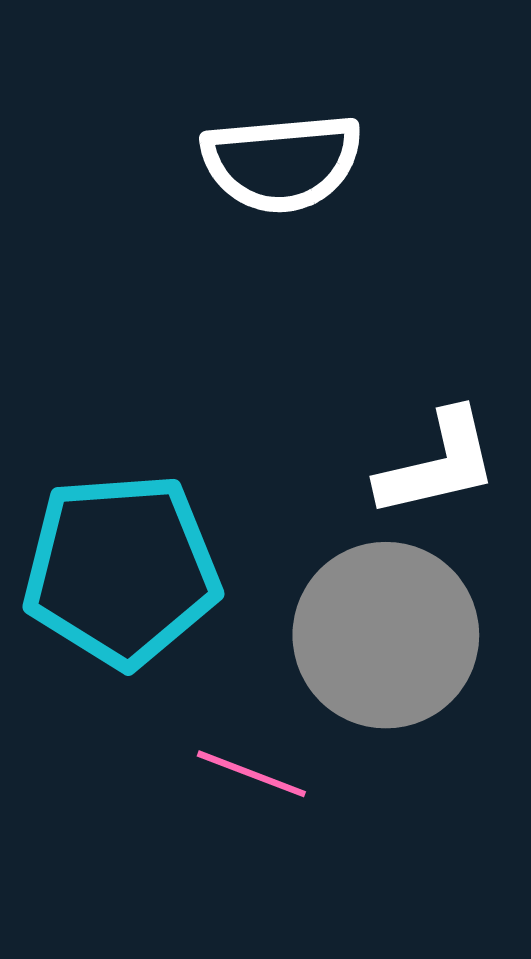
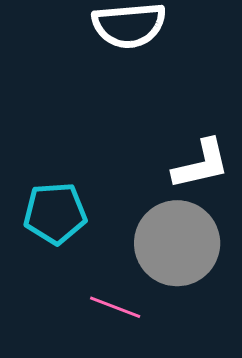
cyan pentagon: (121, 570) -> (55, 213), size x0.7

